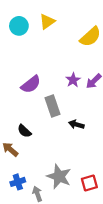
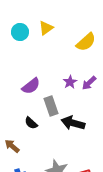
black arrow: (76, 124) -> (73, 123), size x1.6
black semicircle: (24, 131) -> (31, 123), moved

